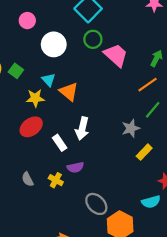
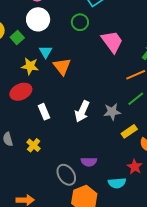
green circle: (93, 39) -> (80, 22), moved
white circle: (54, 44) -> (38, 19), moved
white arrow: (82, 128) -> (82, 111), moved
yellow rectangle: (144, 152) -> (129, 131), moved
purple semicircle: (75, 167) -> (89, 162), moved

